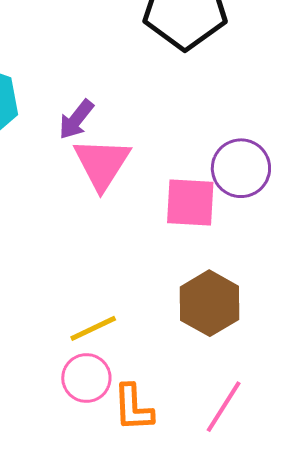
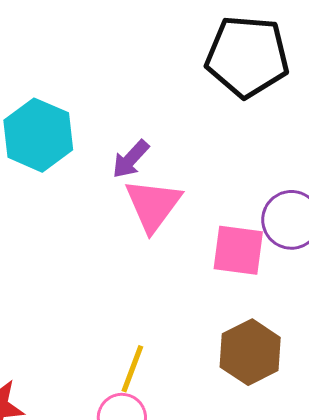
yellow line: (93, 328) -> (132, 369), turned -48

